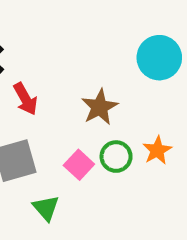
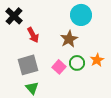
cyan circle: (159, 58) -> (81, 15), moved
green triangle: (46, 208) -> (32, 88), moved

